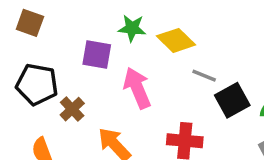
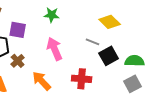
yellow diamond: (176, 40) -> (110, 22), moved
purple square: (97, 55) -> (18, 30), moved

